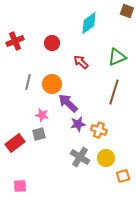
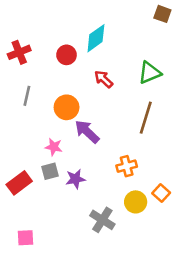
cyan diamond: (89, 23) -> (96, 38), moved
gray line: (28, 82) -> (27, 96), moved
purple star: (78, 124) -> (75, 179), moved
orange cross: (99, 130) -> (127, 166), turned -35
gray cross: (80, 157) -> (102, 220), moved
orange square: (123, 176) -> (161, 193), moved, turned -32

